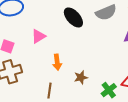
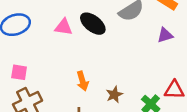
pink triangle: (38, 36) -> (64, 27), moved, turned 49

